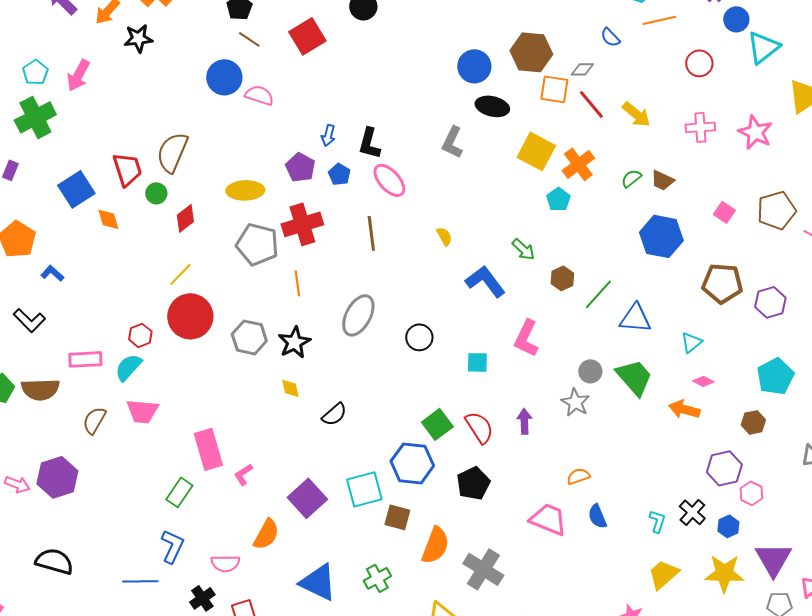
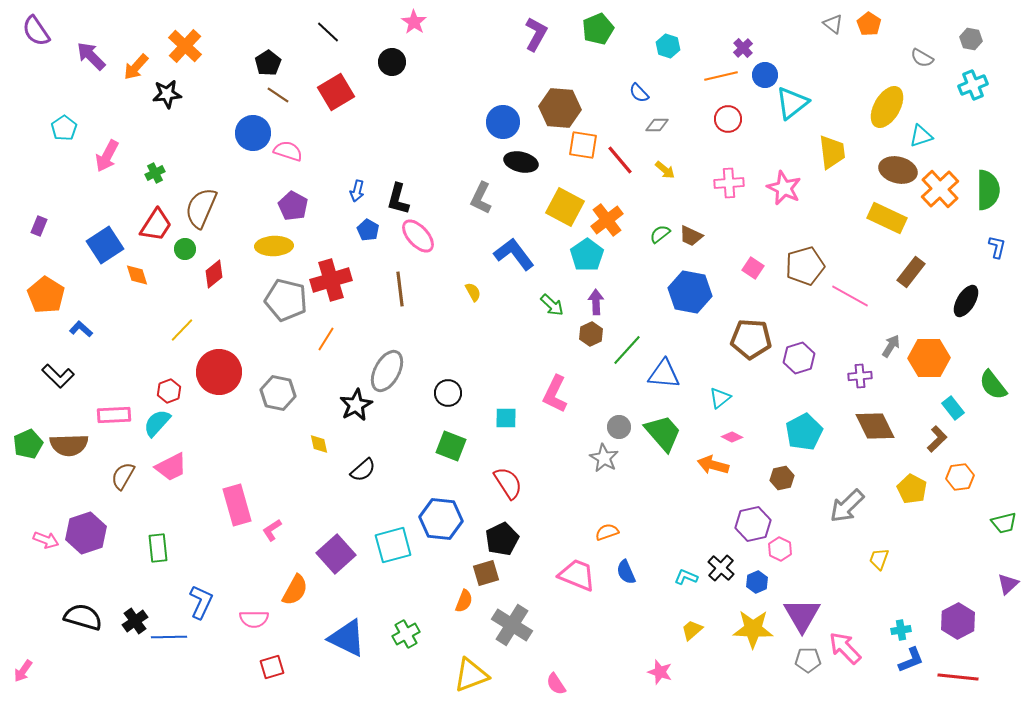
orange line: (659, 20) -> (721, 76), moved
gray diamond: (582, 69) -> (657, 125), moved
pink arrow: (78, 75) -> (107, 156), moved
yellow arrow: (636, 114) -> (665, 170), size x0.7
green cross: (35, 117) -> (155, 173), moved, size x0.5
purple pentagon: (300, 167) -> (293, 206), moved
red trapezoid: (127, 169) -> (156, 225), turned 51
cyan pentagon: (558, 199) -> (587, 255), size x1.4
yellow line: (180, 274) -> (182, 330), moved
blue L-shape: (485, 281) -> (514, 254), moved
orange line: (297, 283) -> (326, 339), turned 40
black star: (294, 342) -> (356, 405), moved
pink trapezoid: (142, 411) -> (171, 467), turned -32
purple arrow: (524, 421) -> (596, 302), moved
green square: (437, 424) -> (451, 446), moved, turned -32
green rectangle: (179, 492) -> (158, 548), moved, turned -40
brown square: (397, 517) -> (486, 573), moved, turned -32
cyan L-shape: (657, 521) -> (686, 577), turned -85
orange semicircle: (435, 545) -> (464, 601), size x0.6
yellow trapezoid: (663, 574) -> (692, 630), size x0.7
black cross: (202, 598) -> (135, 621), moved

